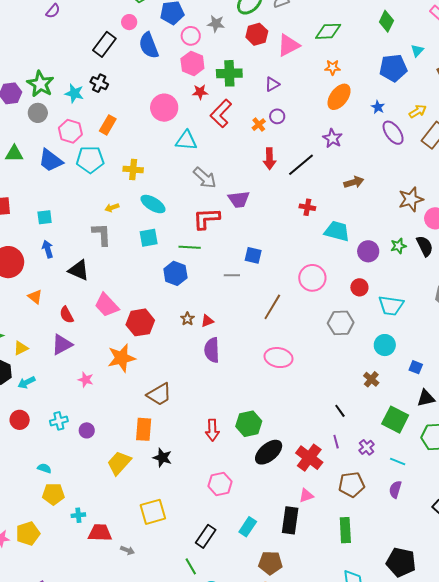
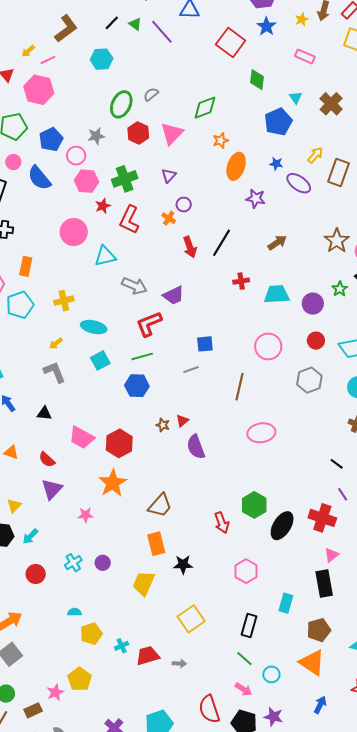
purple star: (332, 138) -> (256, 199), moved
black triangle: (79, 270) -> (44, 413), size x0.7

